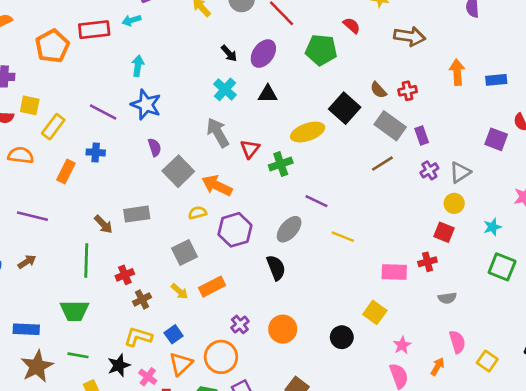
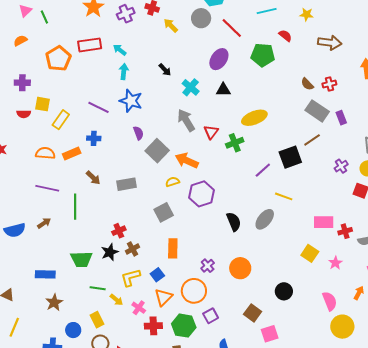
cyan arrow: (132, 20) -> (120, 50), moved, turned 56
black arrow: (229, 53) -> (165, 70), moved
black square: (345, 108) -> (290, 157), moved, turned 30
orange semicircle: (21, 155) -> (45, 153), moved
purple cross: (429, 170) -> (341, 166), moved
orange rectangle: (66, 172) -> (72, 154), turned 42
purple line: (316, 201) -> (263, 170), turned -66
brown arrow: (103, 224) -> (93, 178), moved
gray ellipse: (289, 229) -> (265, 219), moved
green line: (86, 261) -> (75, 207), moved
red cross: (427, 262) -> (345, 231), moved
orange rectangle: (212, 287) -> (173, 248), moved, turned -60
yellow arrow: (179, 291) -> (116, 300), moved
yellow L-shape: (138, 337) -> (130, 278), turned -30
black circle: (342, 337) -> (284, 291), moved
pink star: (402, 345) -> (335, 263), moved
green line: (78, 355) -> (98, 288), moved
black star: (119, 365) -> (110, 252), moved
brown star: (37, 366) -> (54, 302), size x0.7

